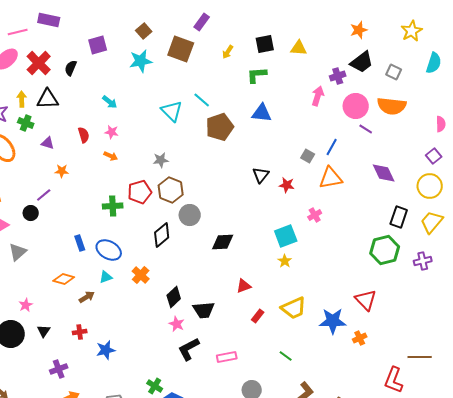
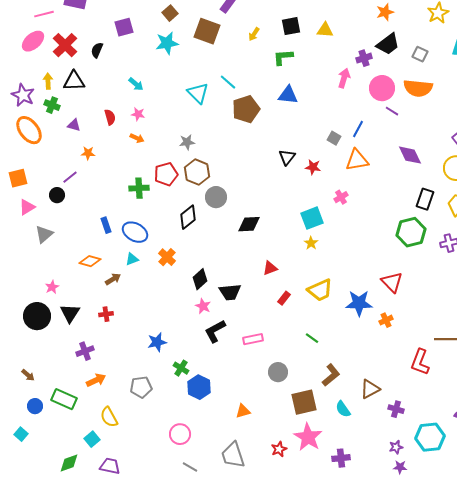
black triangle: (44, 331) -> (70, 313), size x1.5
blue star: (106, 350) -> (157, 342), moved

